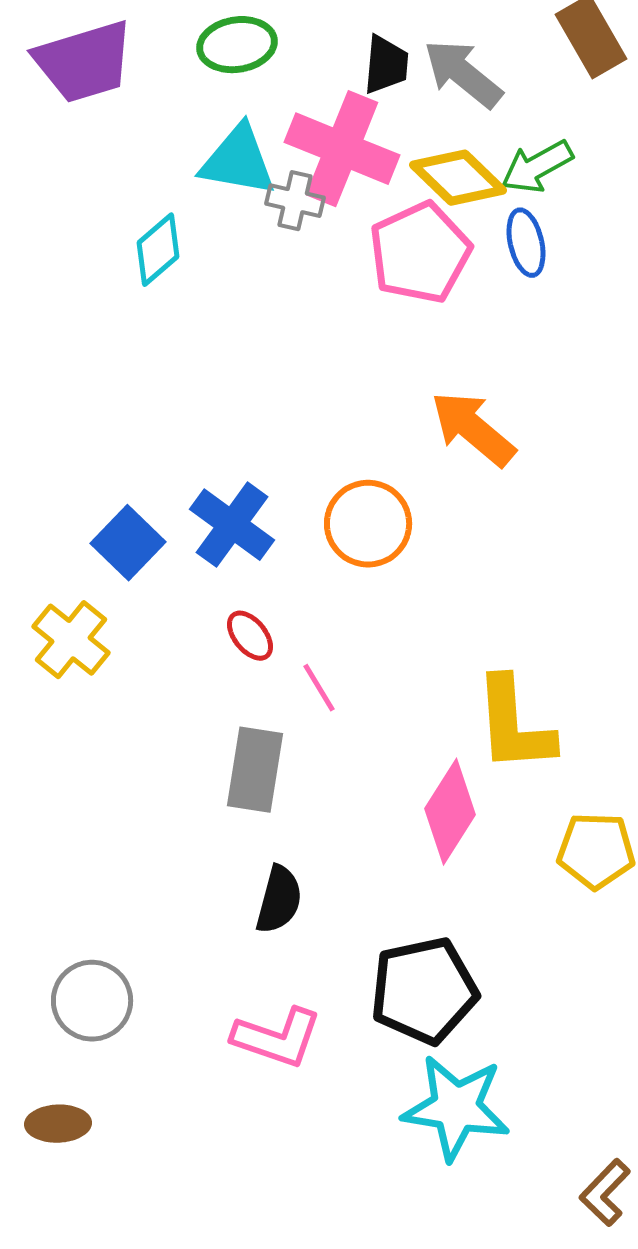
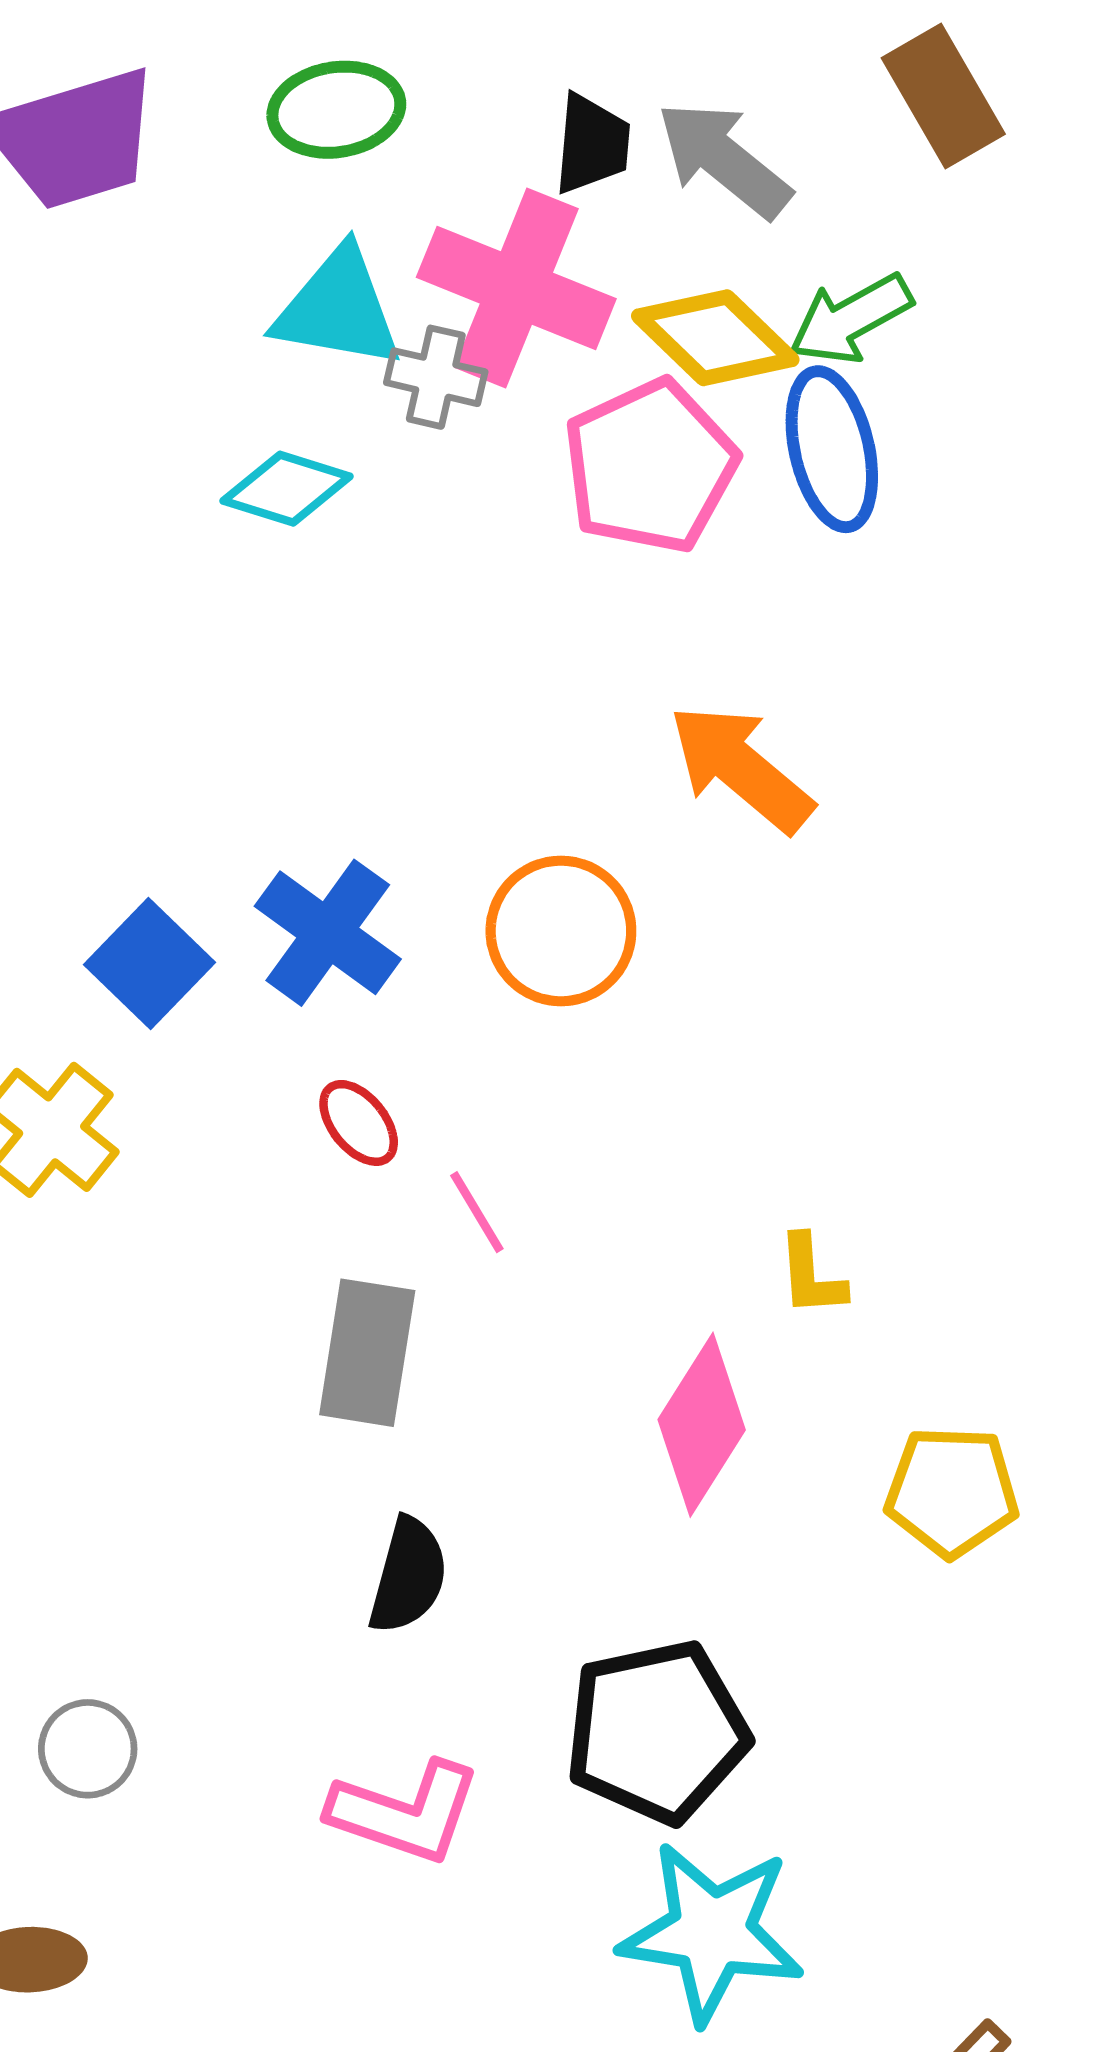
blue ellipse: (526, 243) -> (832, 449), size x1.4
cyan diamond: (158, 250) -> (287, 489), moved, turned 58
yellow L-shape: (514, 725) -> (811, 1276), size x0.5
gray circle: (92, 1001) -> (88, 1749), size x0.7

